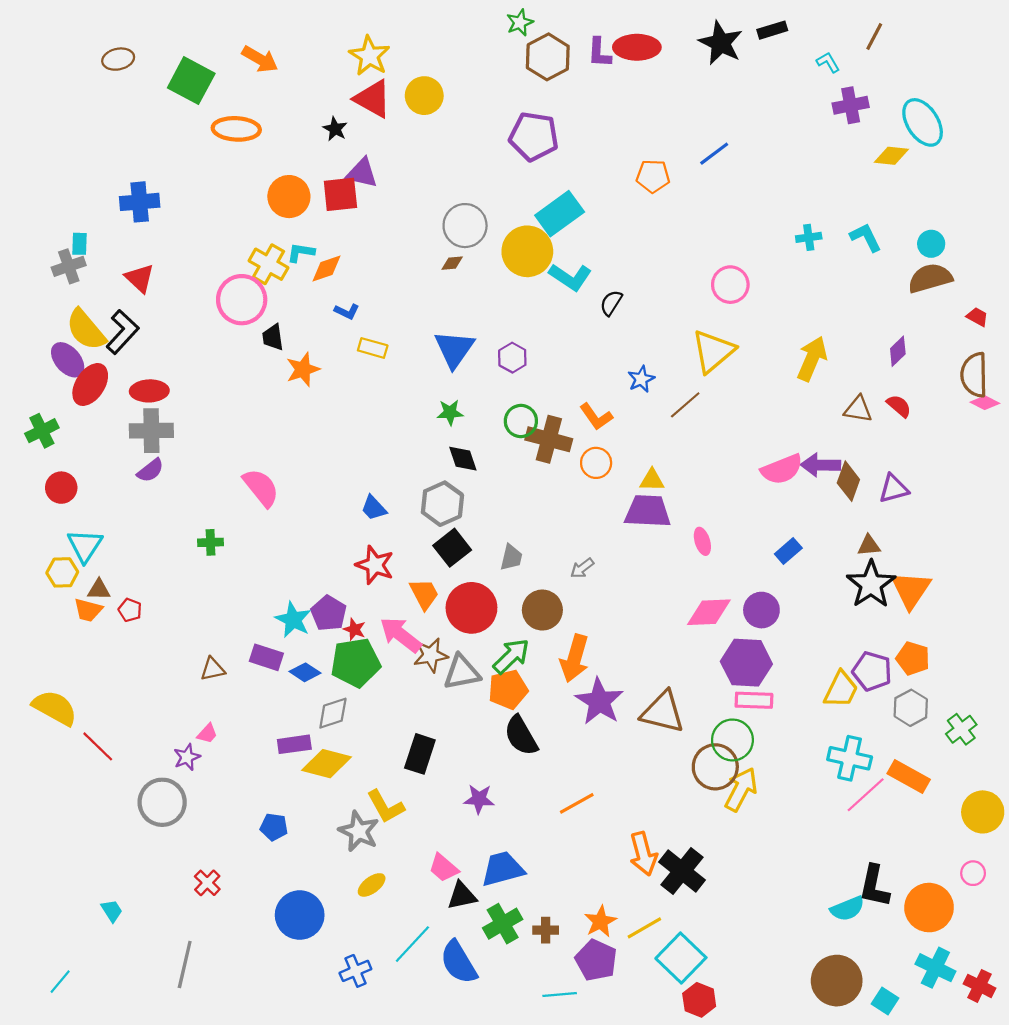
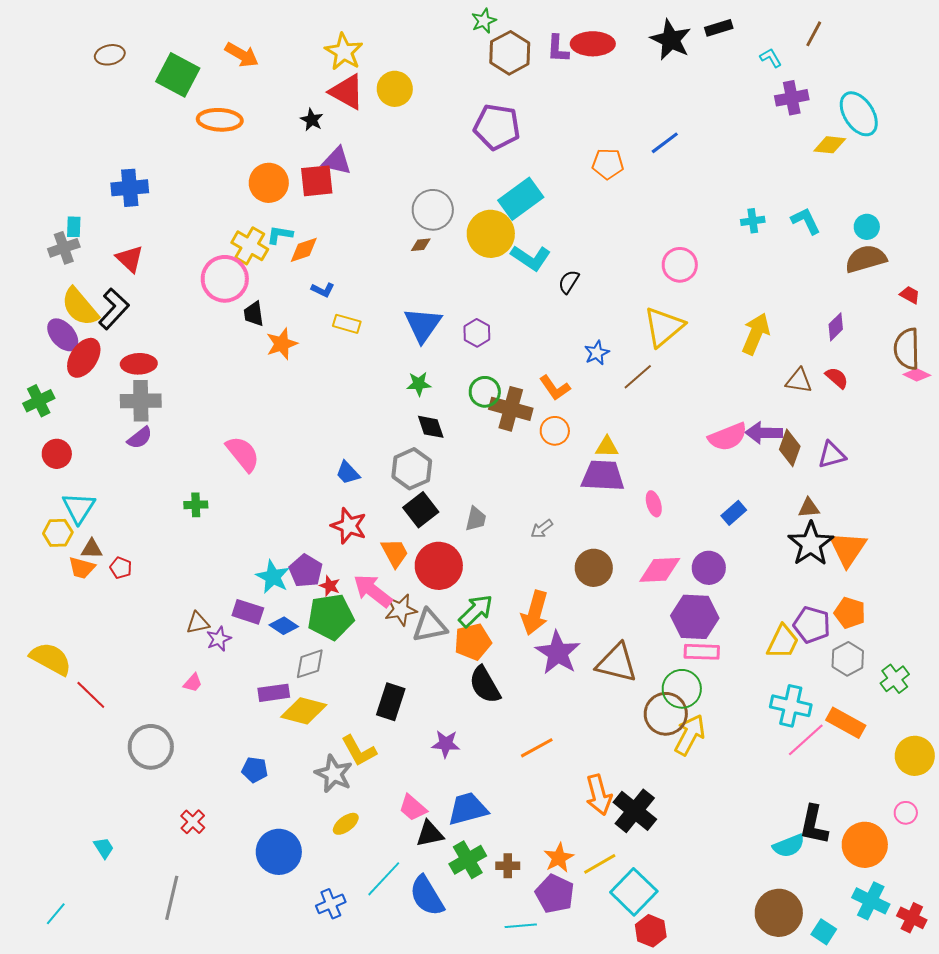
brown circle: (542, 610) -> (594, 568), moved
purple star: (187, 757) -> (219, 639), moved

